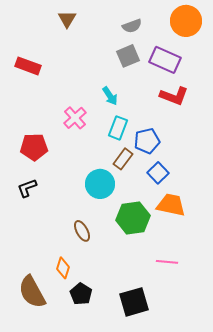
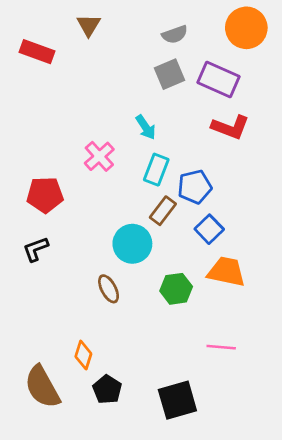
red rectangle: (28, 66) -> (37, 52), moved
green hexagon: (133, 218) -> (176, 289), size x0.7
brown ellipse: (82, 231) -> (109, 289), moved

